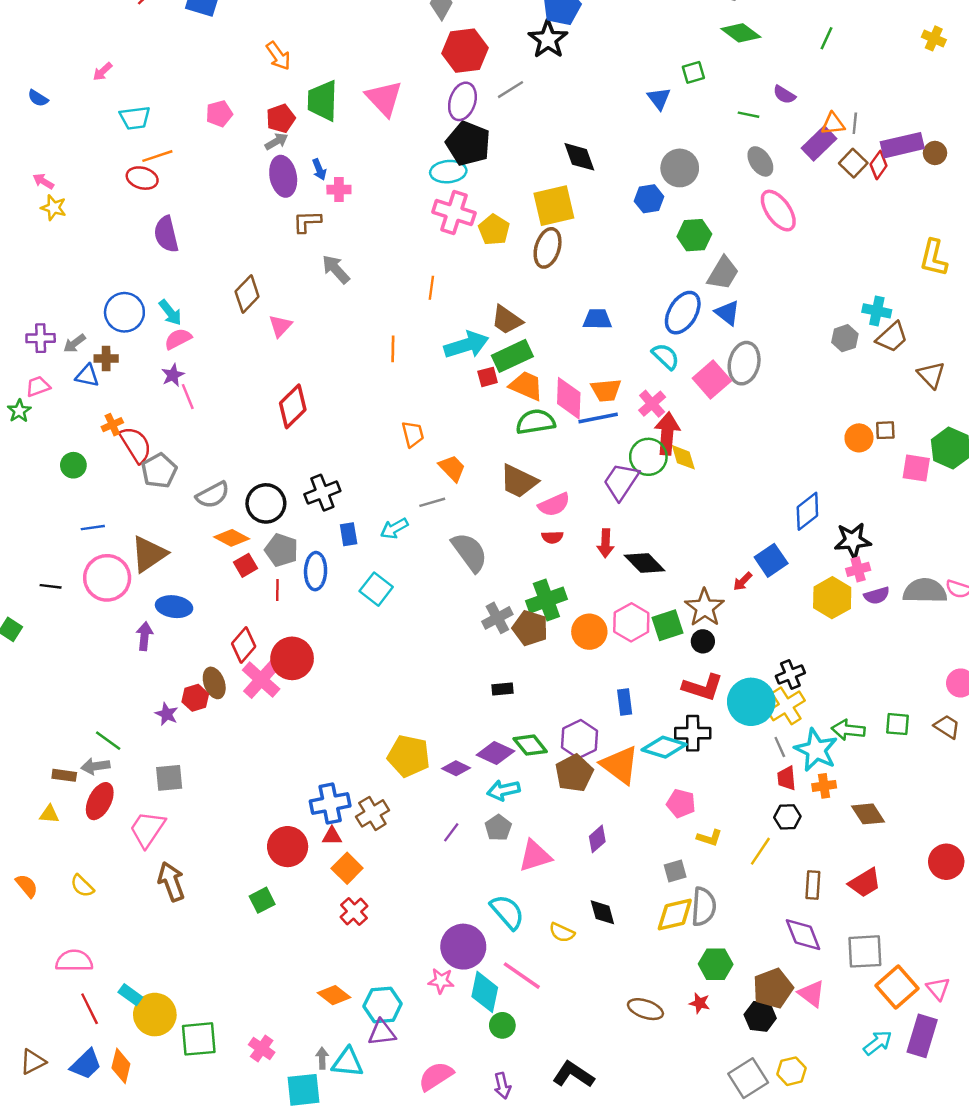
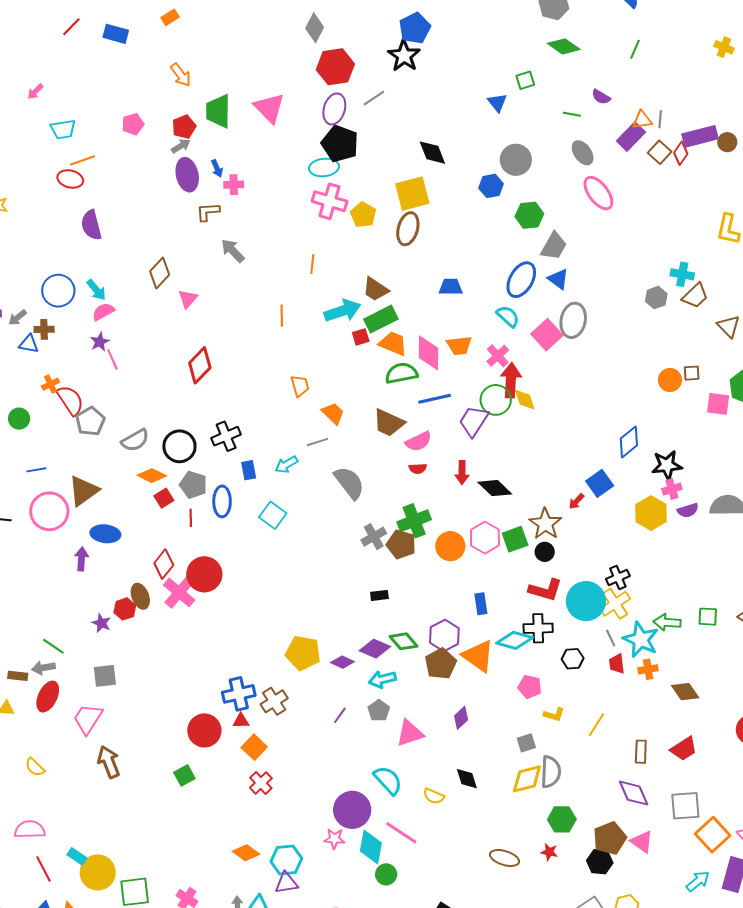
blue line: (598, 418) -> (435, 399), moved
black hexagon: (787, 817) -> (573, 659), moved

